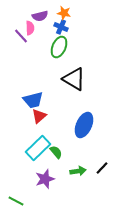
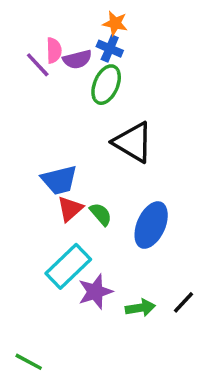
purple semicircle: (40, 16) -> (77, 59), moved
green semicircle: (56, 152) -> (101, 214), moved
purple star: (45, 179) -> (95, 292), moved

